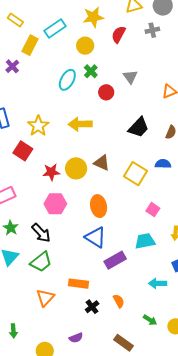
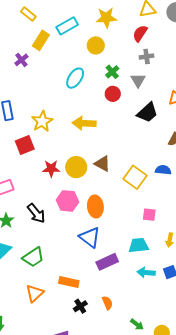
gray cross: (152, 30) -> (147, 57), moved
red semicircle: (118, 34) -> (140, 33), moved
green cross: (91, 71) -> (112, 72), moved
black trapezoid: (139, 127) -> (147, 113), moved
red square: (23, 151) -> (25, 145), turned 30
pink hexagon: (55, 204) -> (68, 201), moved
pink square: (153, 210) -> (149, 215), turned -32
black arrow: (41, 233) -> (36, 213), moved
cyan arrow: (158, 283) -> (146, 273), moved

